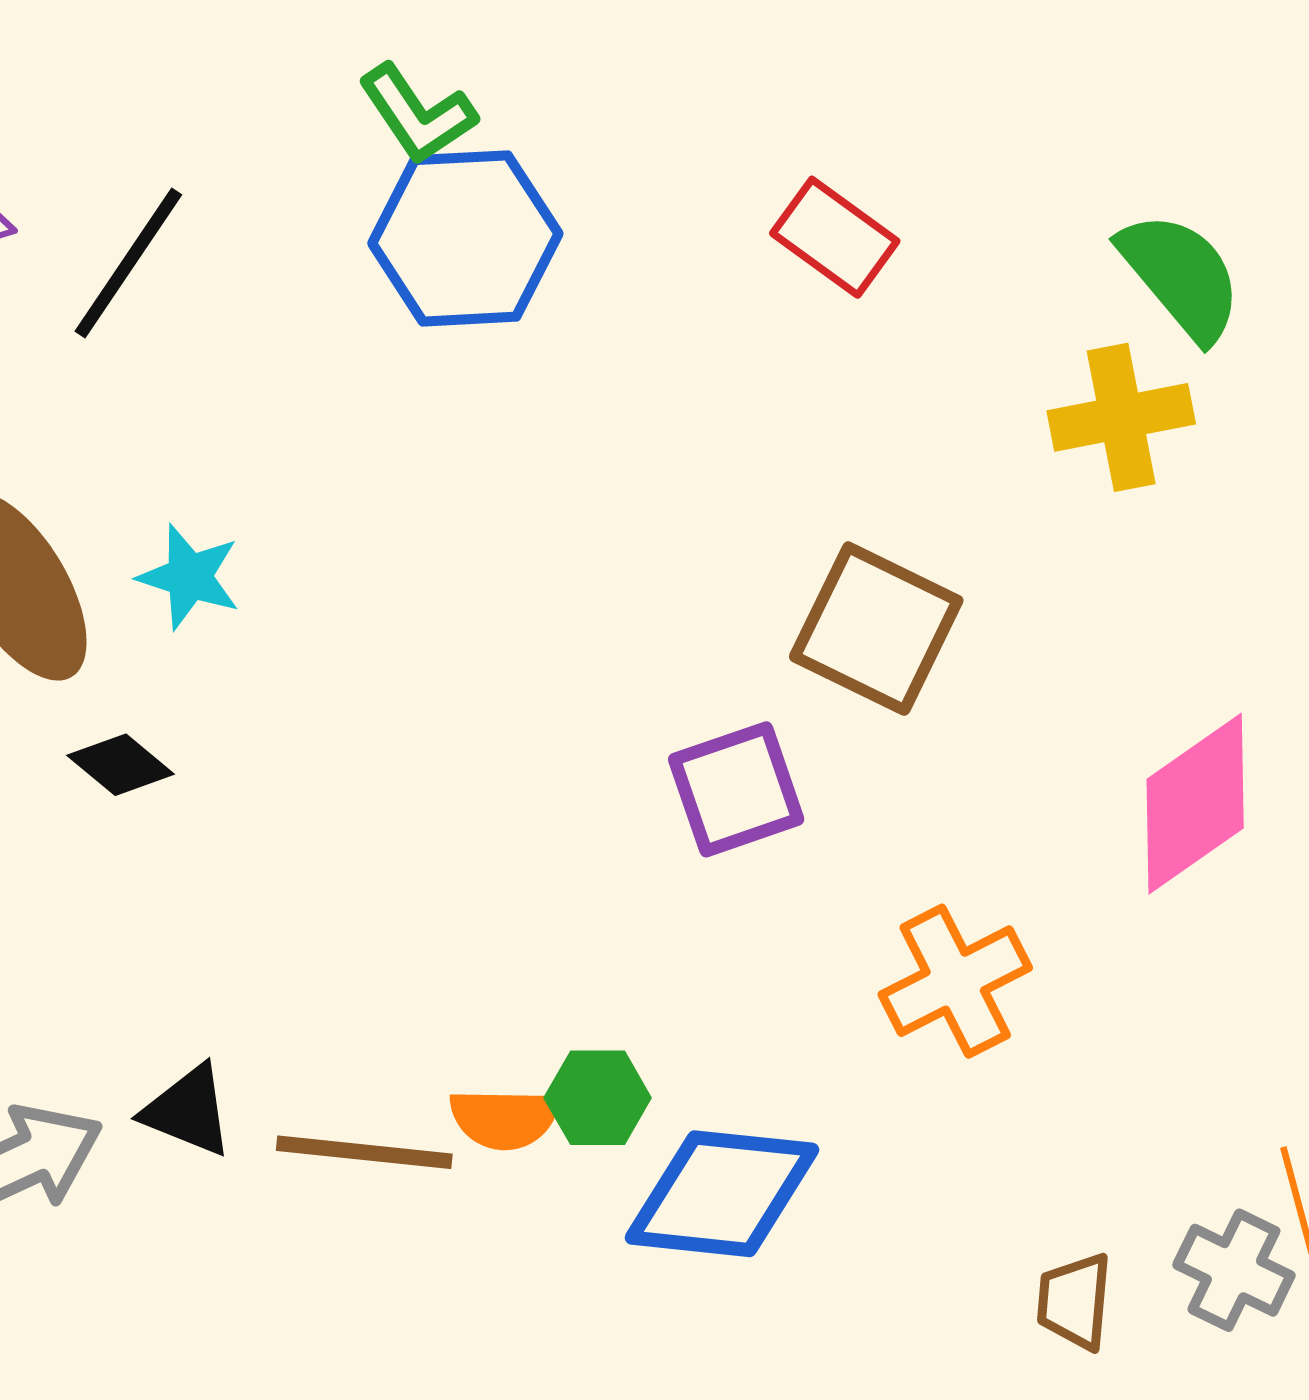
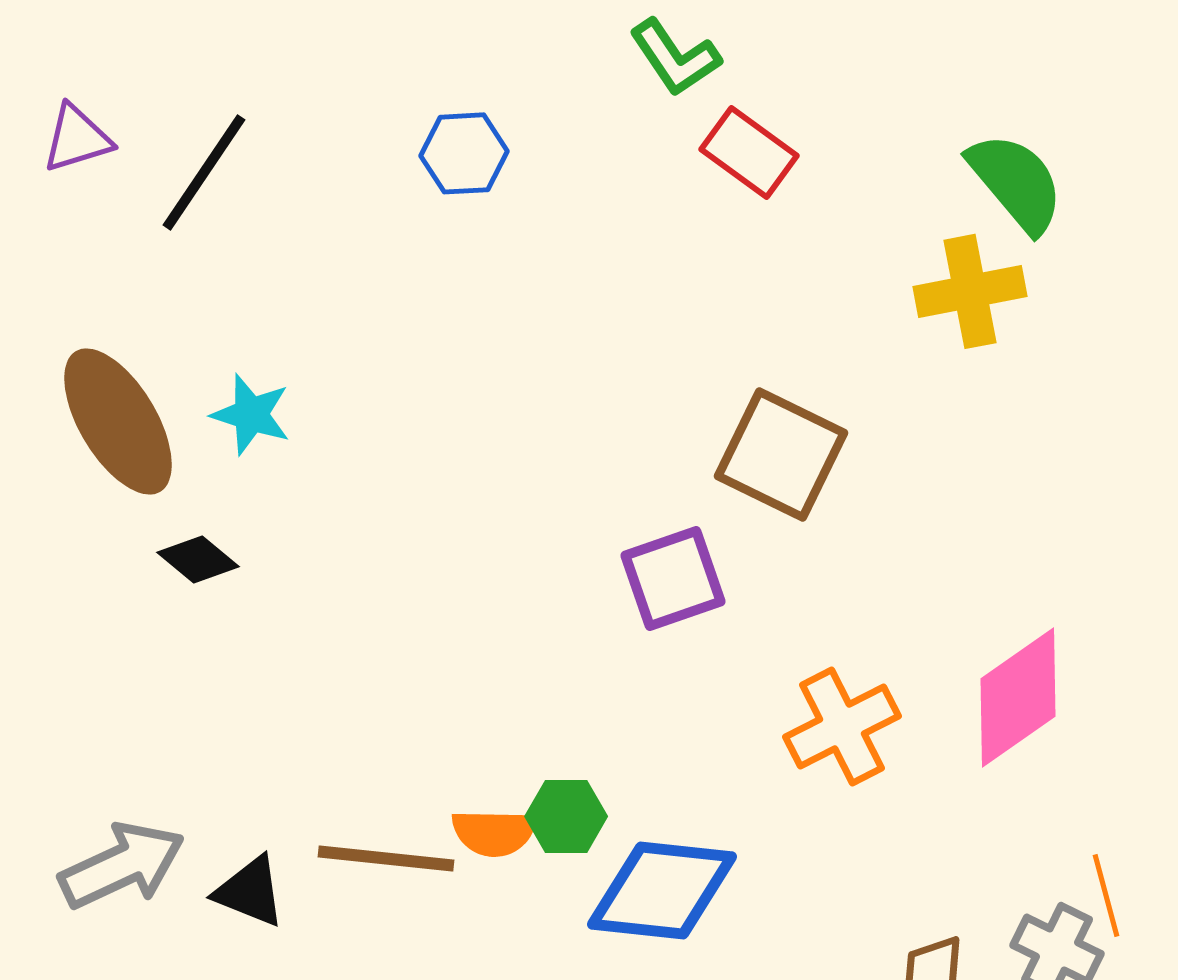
green L-shape: (417, 114) -> (675, 57), moved
blue hexagon: (465, 238) -> (464, 153), size x0.6
pink diamond: (1195, 804) -> (1018, 697), moved
black triangle: (188, 1111) -> (250, 891), moved

